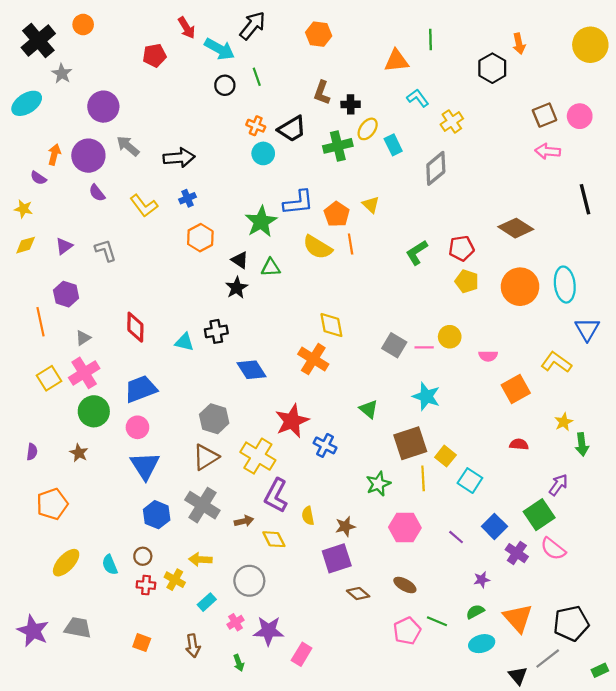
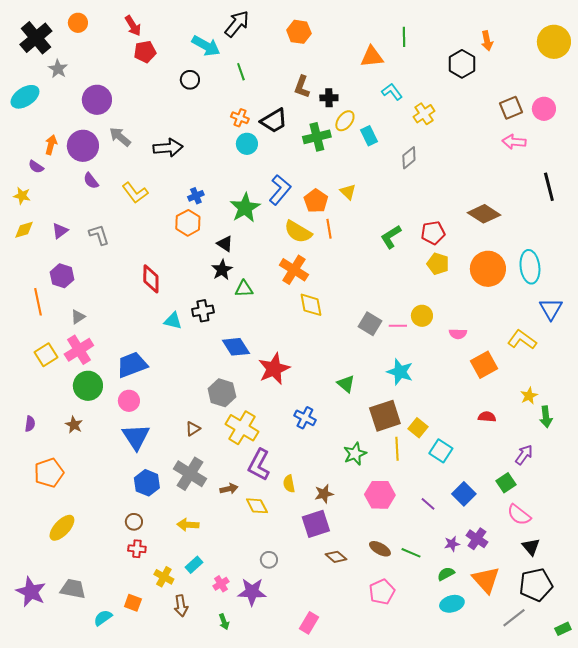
red arrow: (186, 28) -> (133, 26), moved
black circle: (225, 85) -> (190, 80), moved
gray diamond: (436, 168) -> (409, 158), size x0.7
blue cross: (188, 198) -> (196, 196), moved
blue L-shape: (298, 202) -> (280, 190), turned -44
green triangle: (271, 267) -> (244, 289), moved
red diamond: (135, 327) -> (151, 279), moved
orange cross: (313, 359) -> (294, 270), moved
gray hexagon: (214, 419) -> (222, 393), moved
red star: (292, 421) -> (274, 369), moved
brown triangle: (206, 457) -> (193, 429), size x0.6
green square: (539, 515) -> (506, 483), size x0.7
purple cross: (517, 553) -> (477, 539), moved
cyan semicircle: (110, 565) -> (103, 618), moved, turned 78
yellow cross: (175, 580) -> (164, 577), moved
gray circle: (249, 581) -> (269, 560), moved, size x0.6
green line: (437, 621) -> (411, 553), moved
pink rectangle: (302, 654) -> (309, 623), moved
black triangle: (518, 676) -> (531, 547), moved

